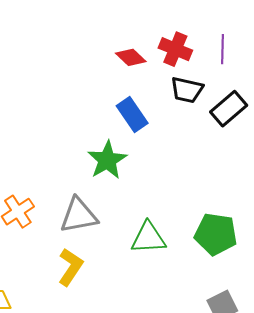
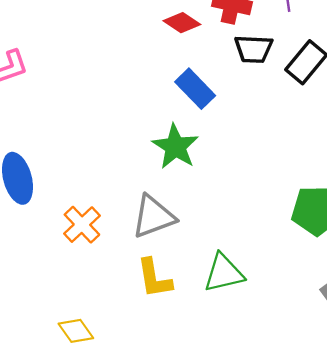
green triangle: (148, 238) -> (224, 273), moved
yellow L-shape: (70, 267) -> (154, 278), turned 147

